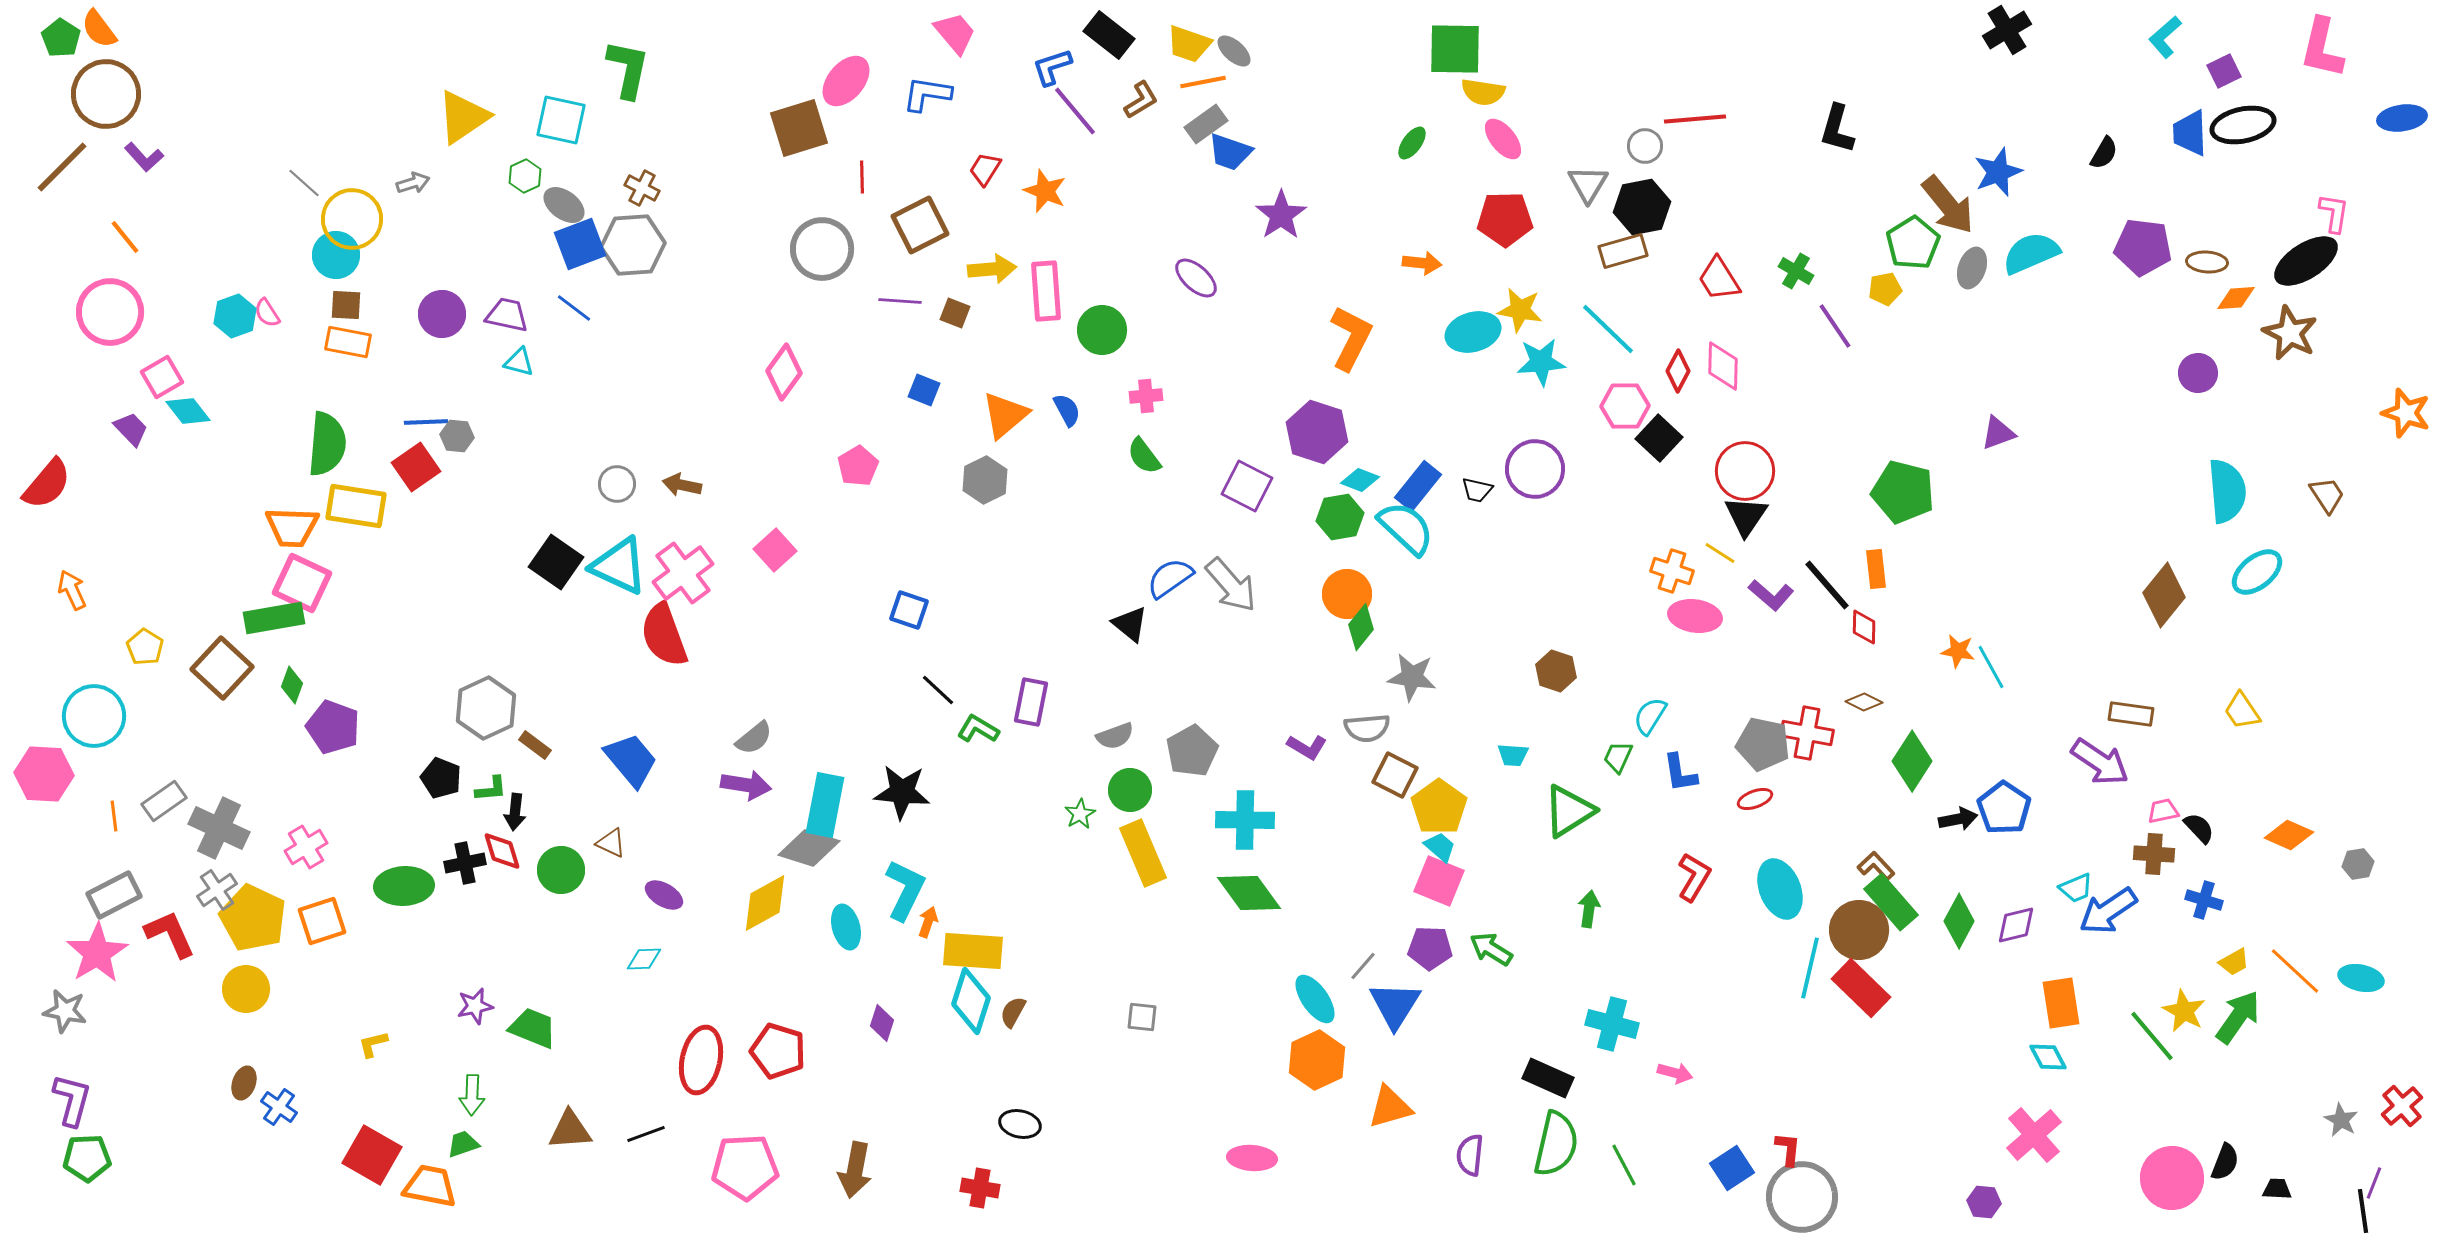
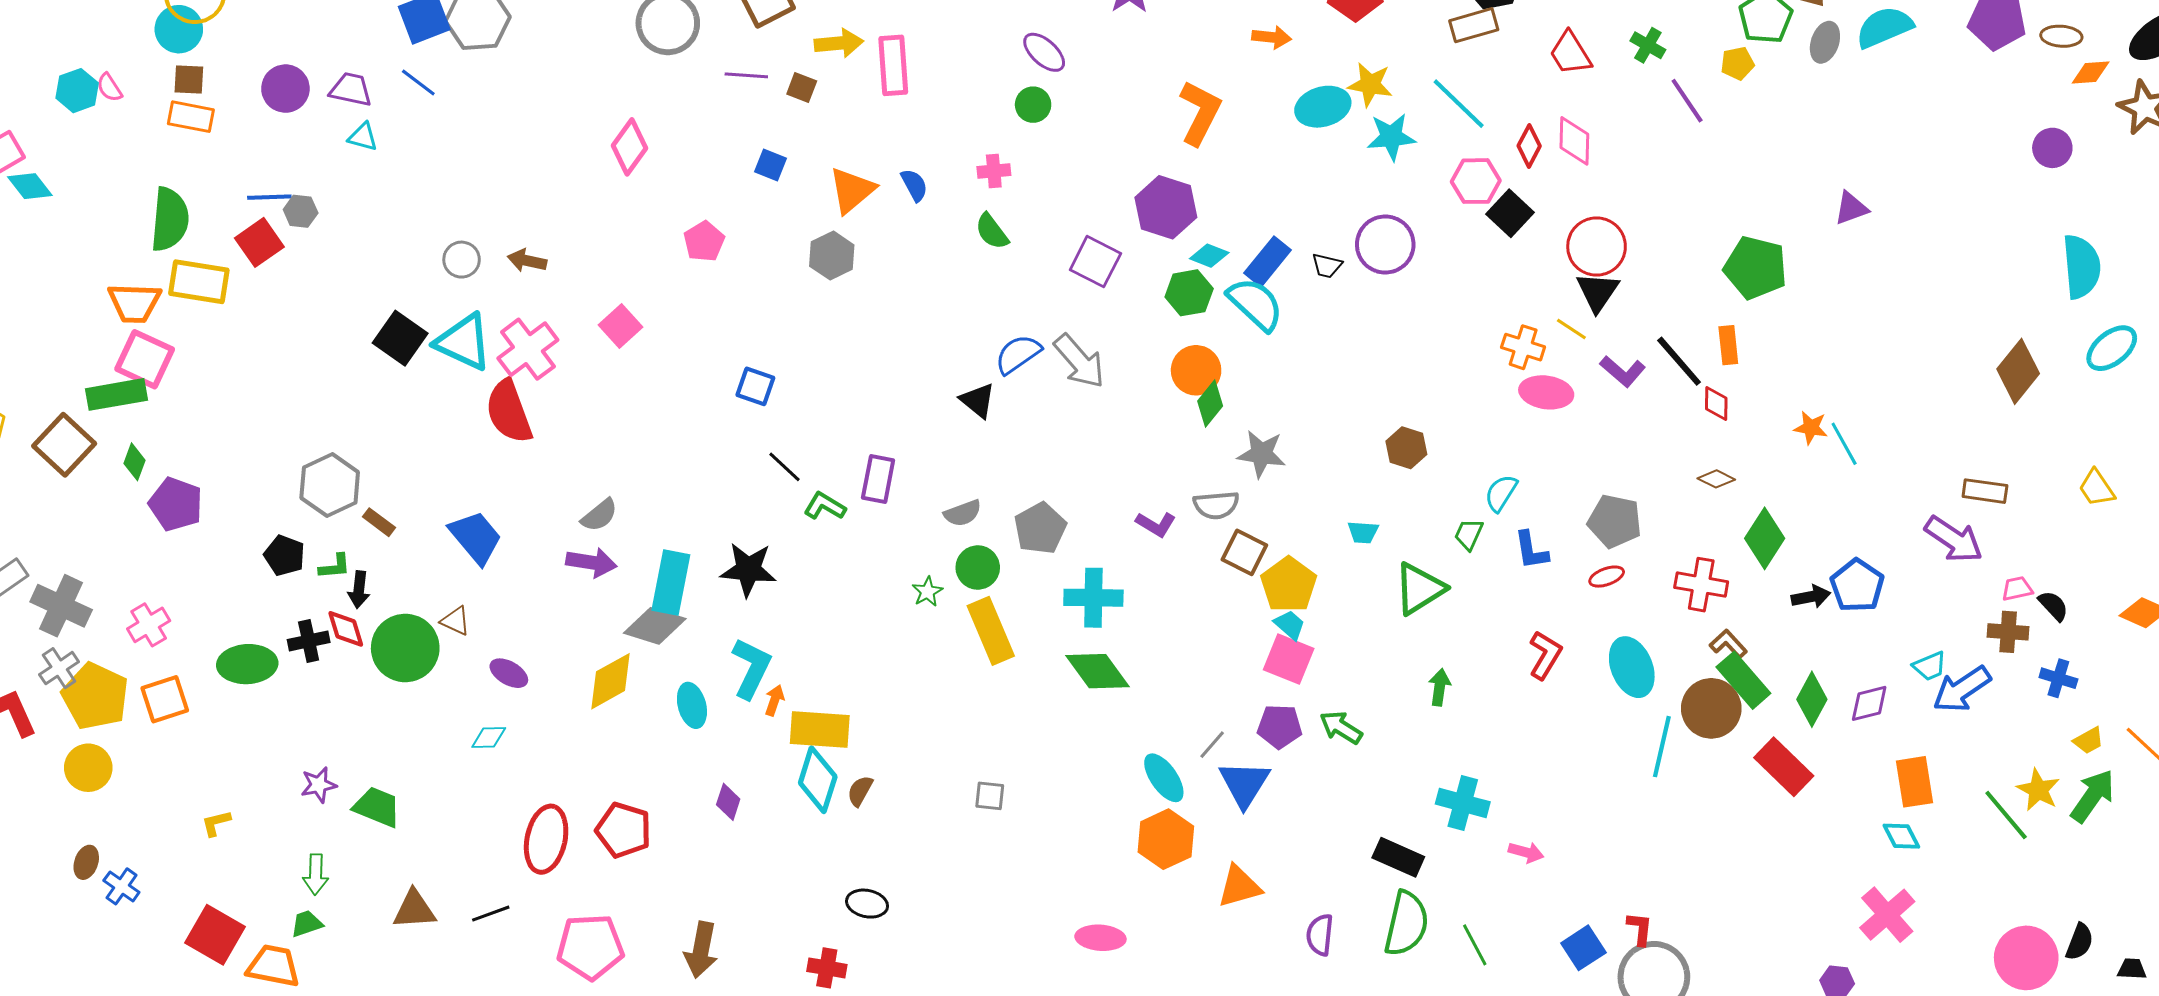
green circle: (1102, 330) -> (1033, 105), moved, size x0.7
red cross: (1807, 733) -> (1701, 585), moved
green circle: (561, 870) -> (405, 648), size x1.4
red rectangle: (1861, 988) -> (1784, 767), moved

